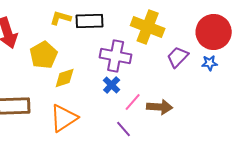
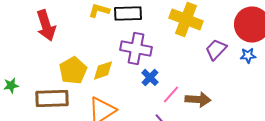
yellow pentagon: (44, 55) -> (73, 70), moved
purple cross: (116, 56) -> (136, 48), moved

